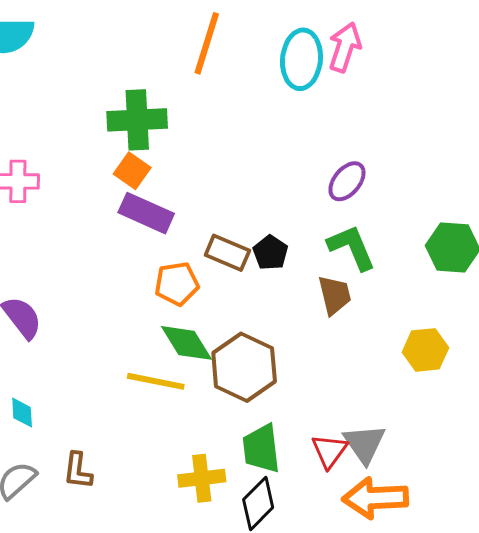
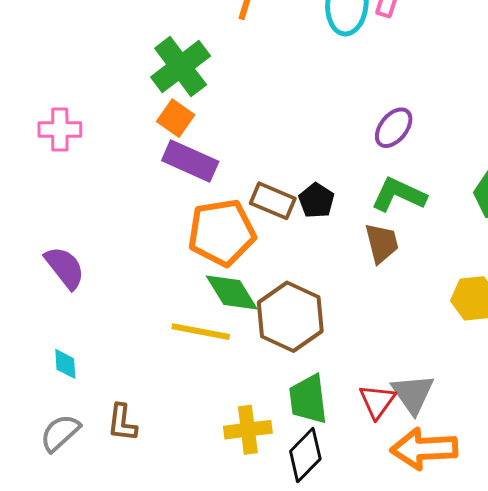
green cross: (137, 120) -> (181, 67), turned -34
green L-shape: (352, 247) -> (399, 195), turned -42
orange pentagon: (177, 284) -> (222, 232), size x1.5

